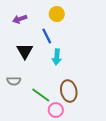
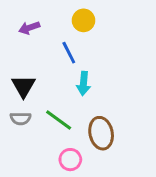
black triangle: (25, 51) -> (23, 86), moved
green line: (41, 95) -> (59, 120), moved
pink circle: (56, 110) -> (70, 160), moved

